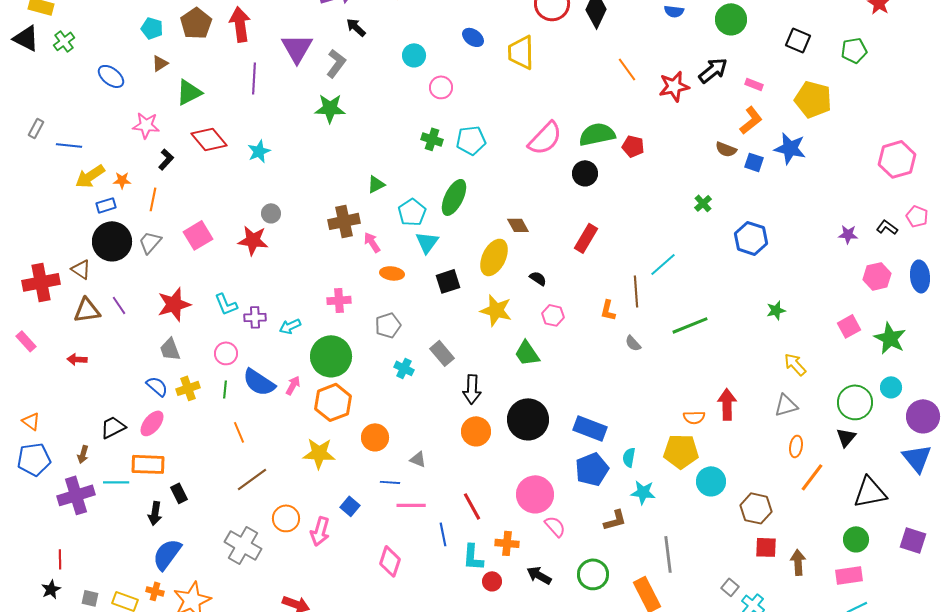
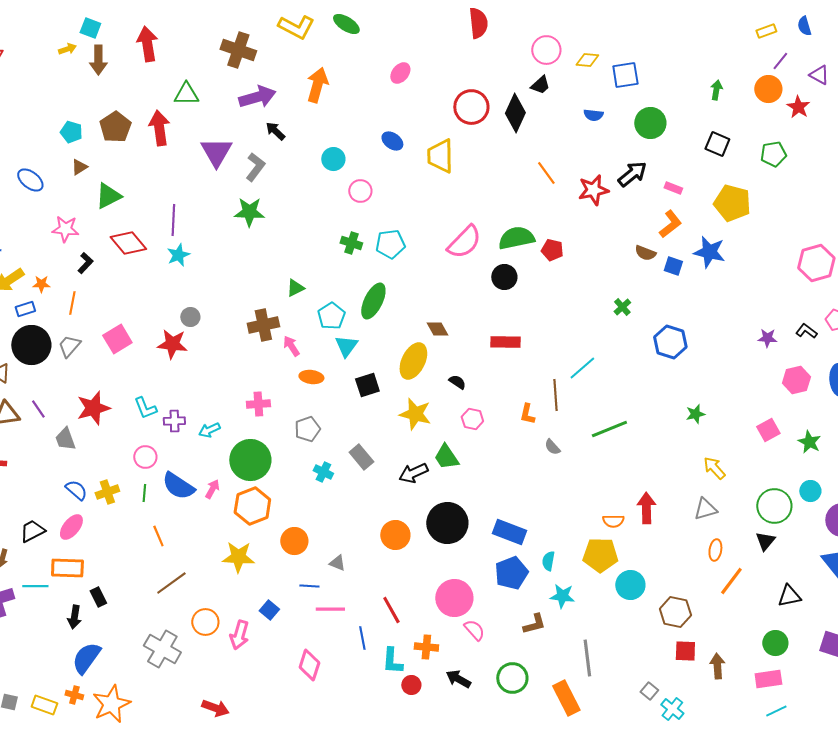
purple line: (254, 78) -> (173, 220), moved
red rectangle: (586, 238) -> (505, 342), turned 60
green star: (890, 338) -> (809, 442), size x0.7
gray trapezoid: (170, 349) -> (65, 439), moved
black arrow: (472, 389) -> (413, 473), moved, turned 64
black triangle: (870, 492) -> (789, 596), size x0.7

